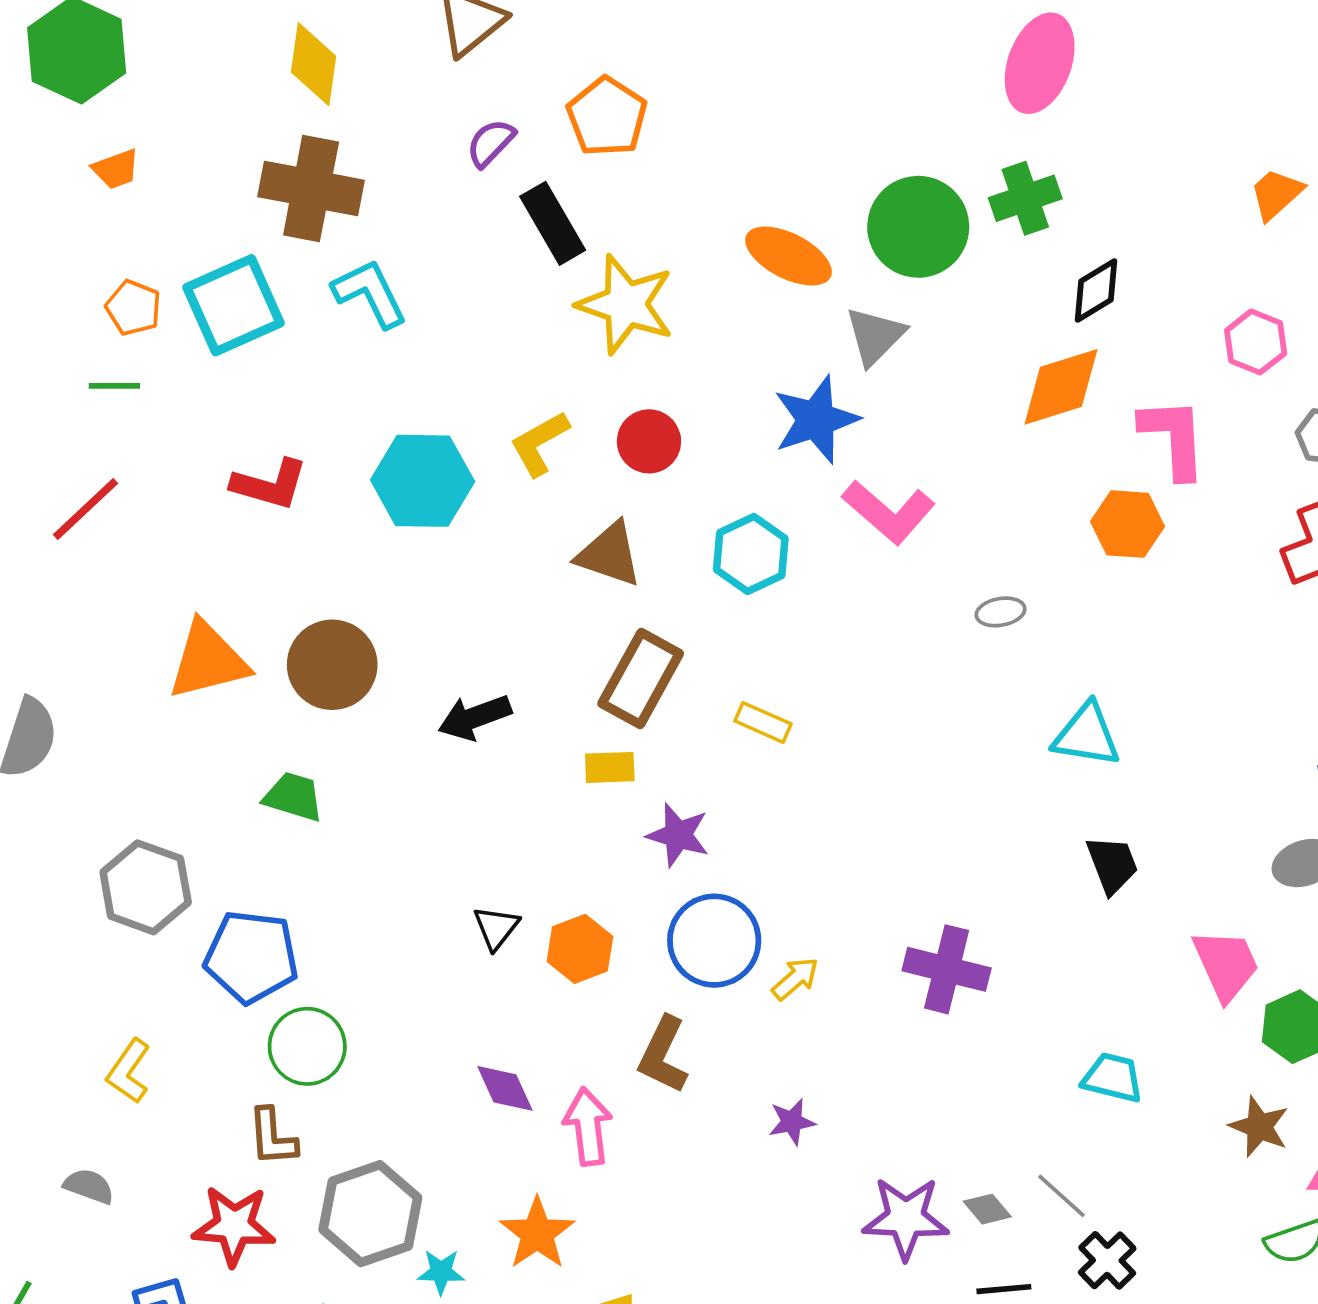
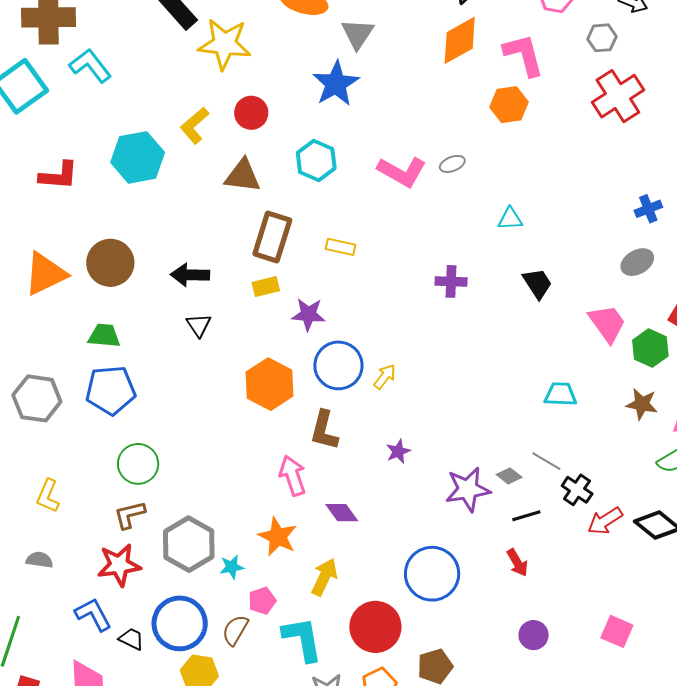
pink L-shape: (889, 512) -> (402, 172), moved
black arrow: (475, 717) -> (190, 275), turned 33
cyan triangle: (1087, 735) -> (510, 219), size x0.7
black triangle: (496, 928) -> (199, 325), moved
orange hexagon: (580, 949) -> (270, 384), size x1.4
blue pentagon: (251, 957) -> (111, 390), moved
purple cross: (947, 969) -> (451, 281), moved, size x0.7
purple diamond: (505, 1088) -> (342, 513), moved
brown L-shape: (272, 1137) -> (130, 515), turned 92

